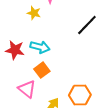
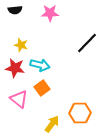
yellow star: (34, 13) -> (21, 45), moved
pink triangle: (27, 89) -> (19, 99), moved

